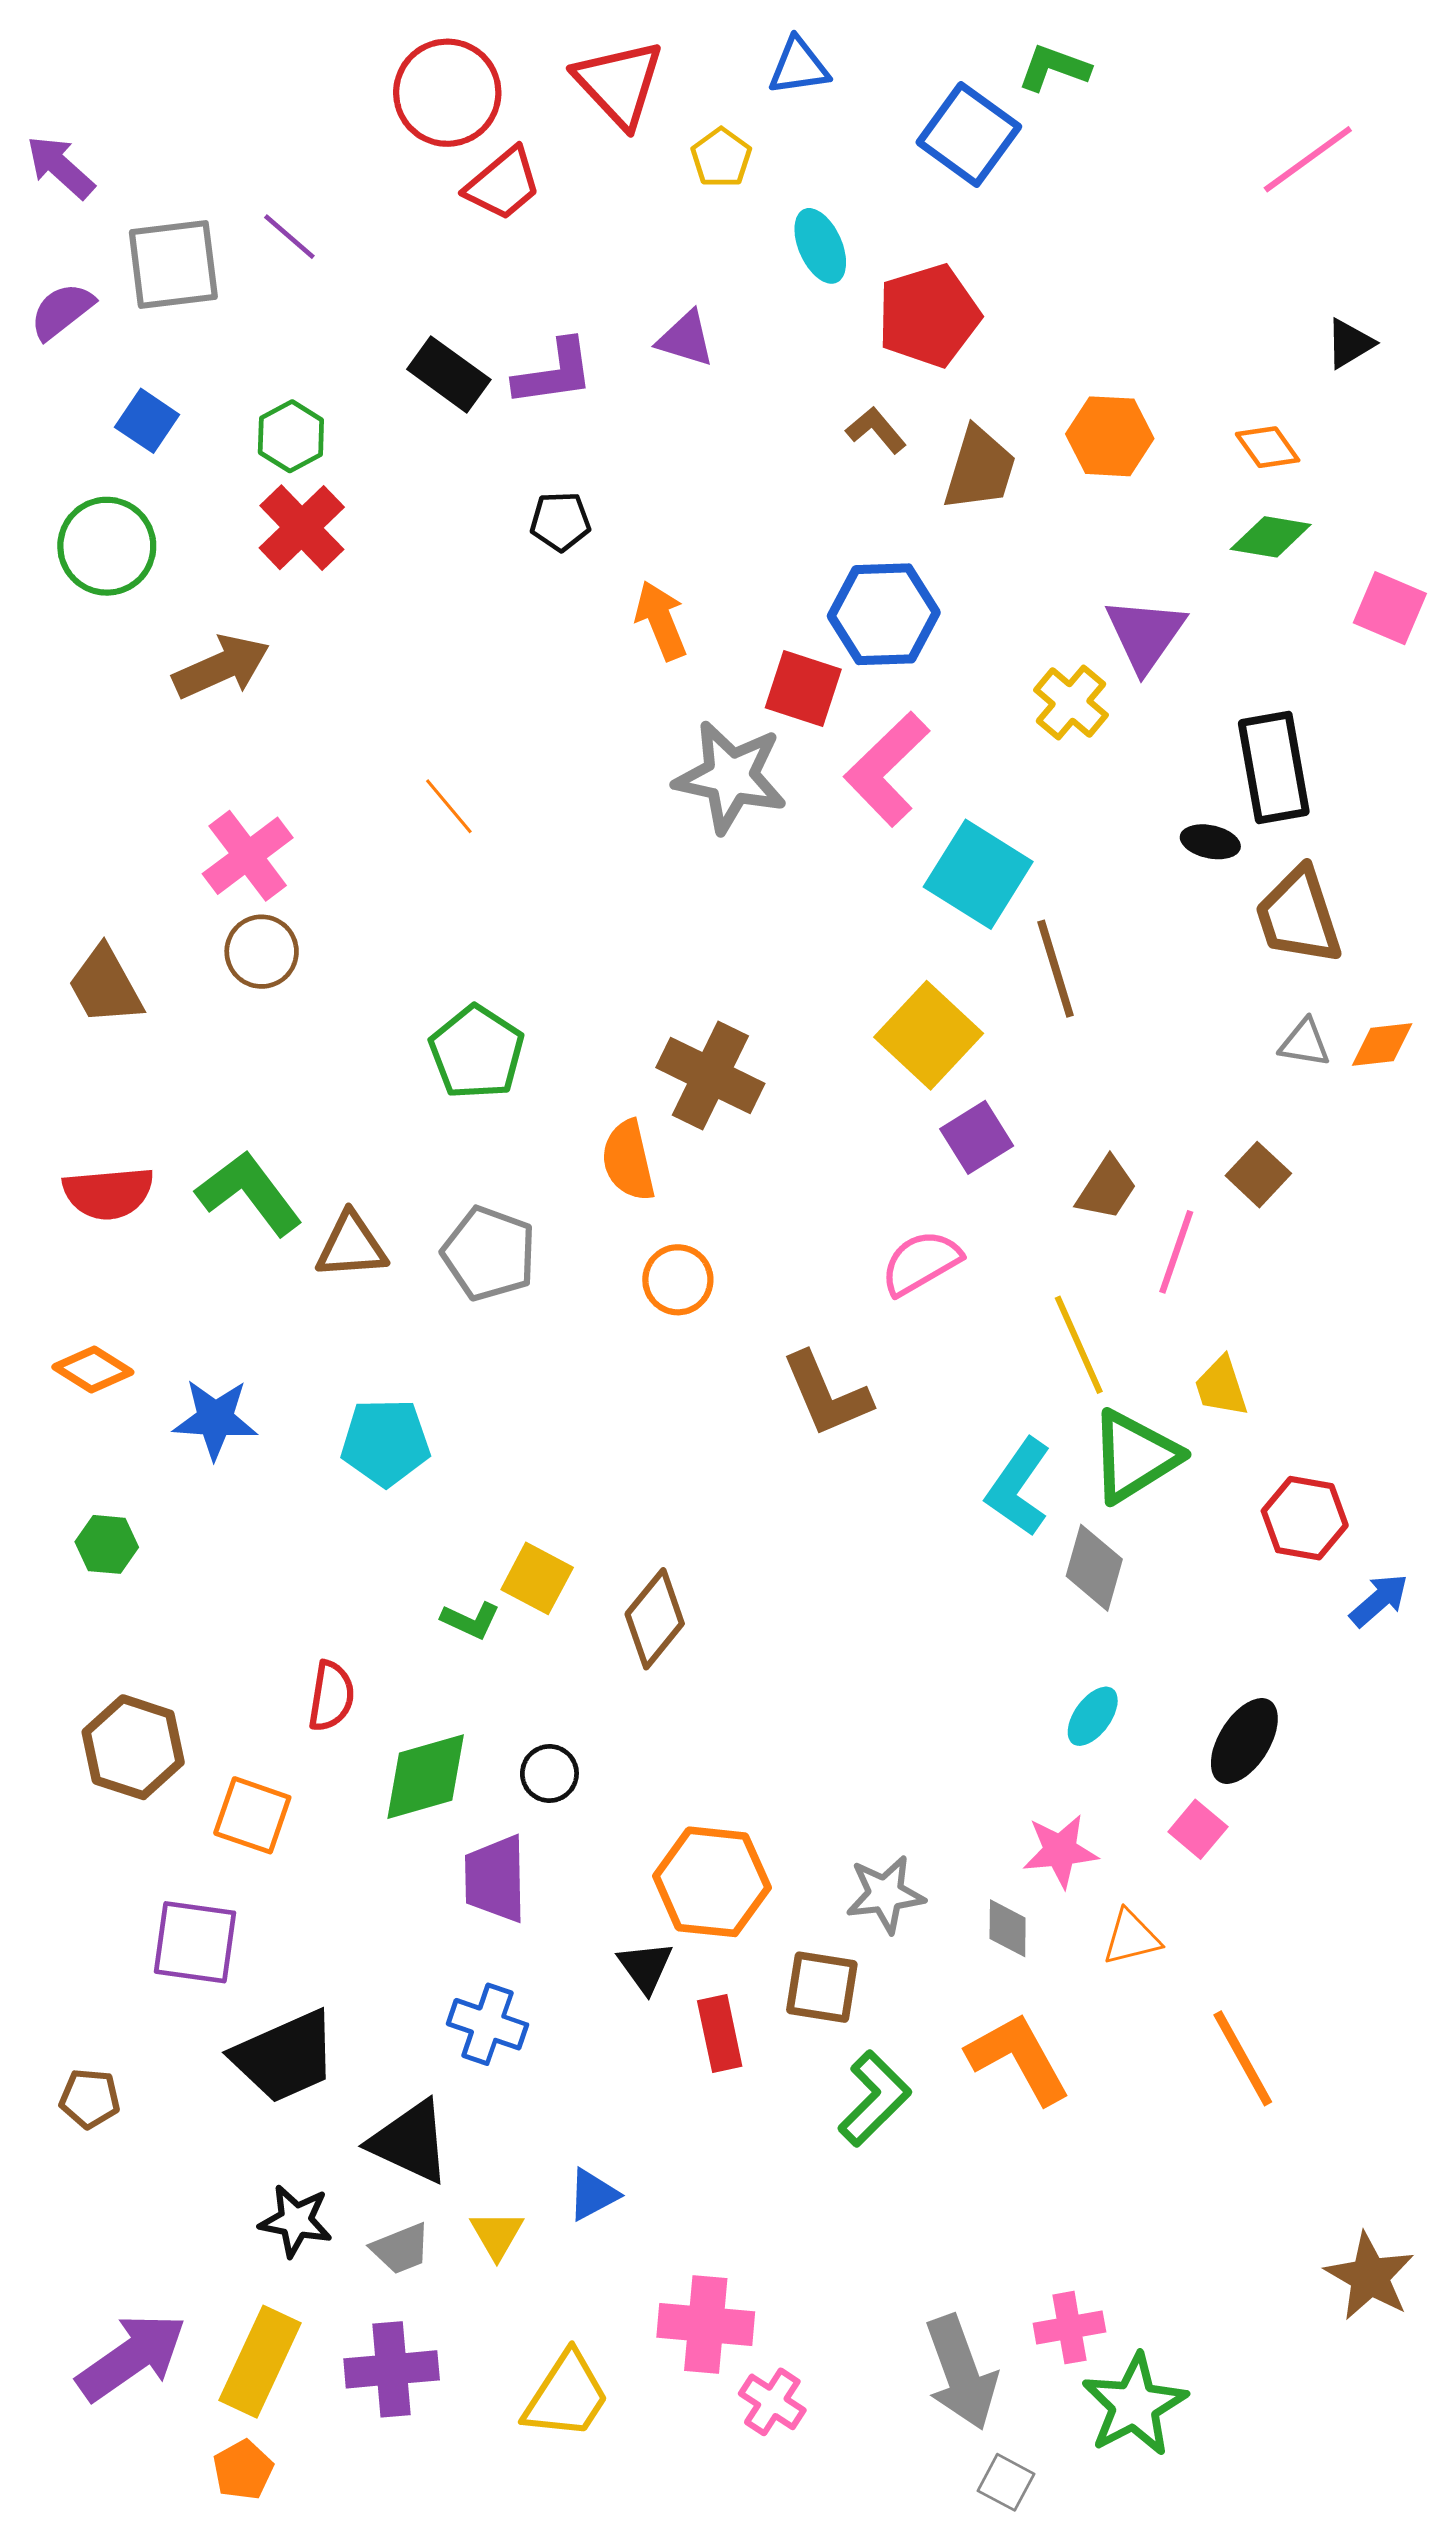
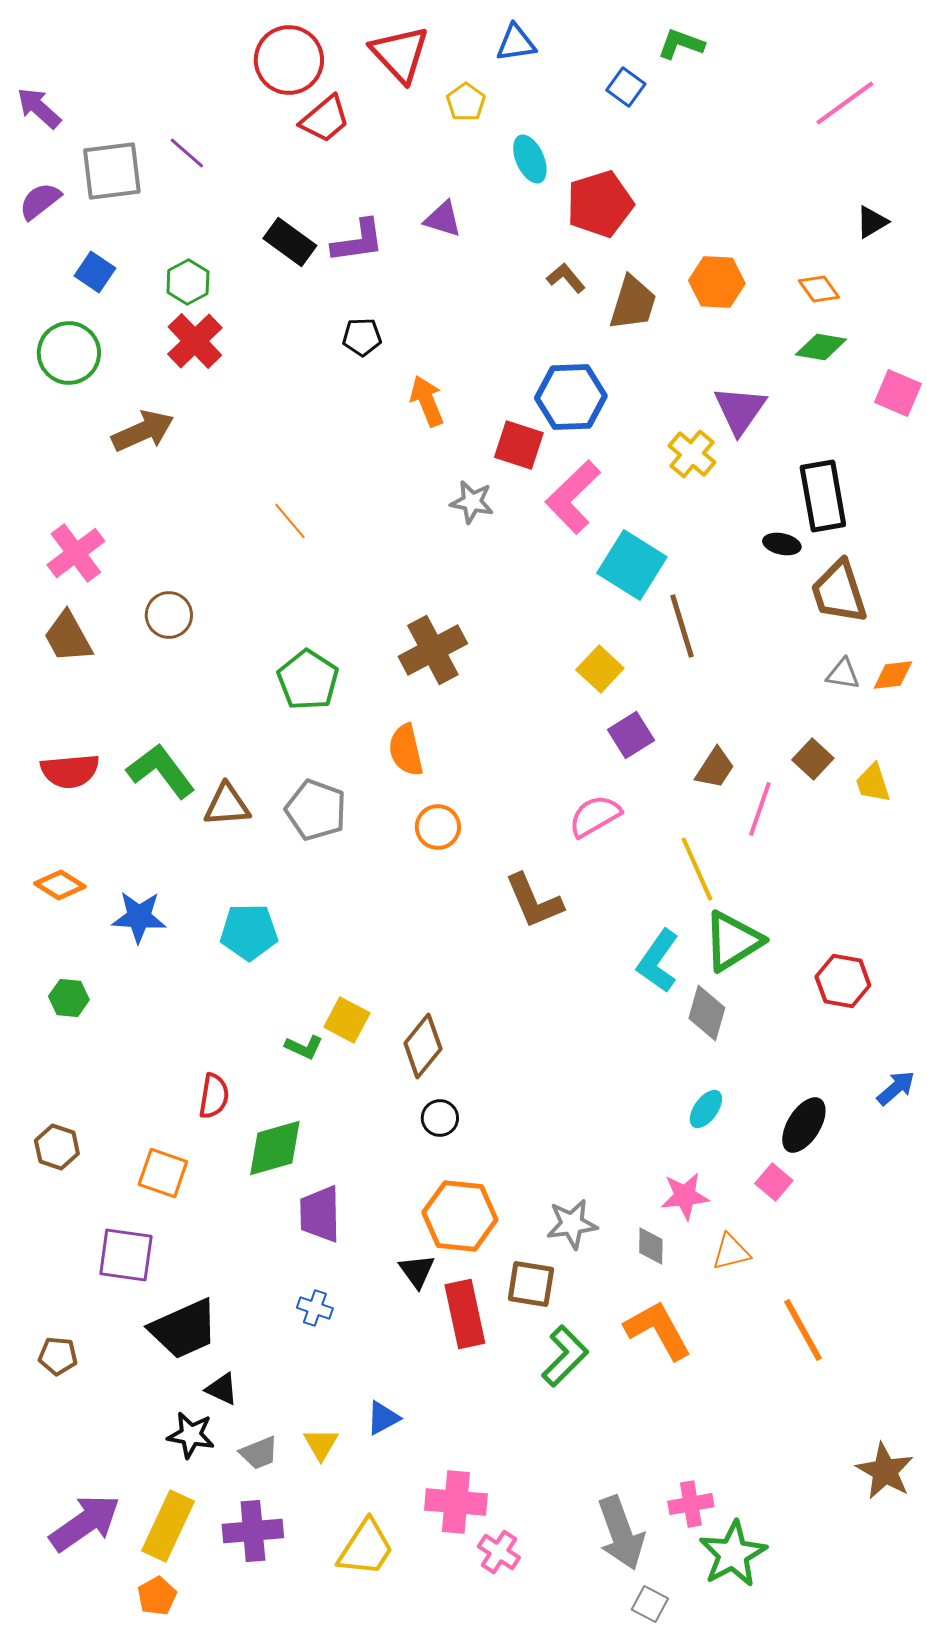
blue square: (969, 134) -> (626, 87), size x0.6
gray star: (731, 777) -> (472, 502), size x0.6
pink cross: (248, 856) -> (76, 553), moved
yellow square: (929, 1035) -> (600, 669), size x0.7
brown cross: (710, 1075) -> (433, 650), moved, turned 36
yellow trapezoid: (1221, 1387) -> (873, 783), moved
blue arrow: (1379, 1600) -> (896, 1088), moved
brown hexagon: (133, 1747) -> (57, 1147), moved, size x0.7
black circle: (549, 1774) -> (440, 1118), moved
blue cross: (488, 2024) -> (315, 1308), size x0.7
red rectangle: (720, 2034) -> (465, 1314), size x1.4
black triangle: (410, 2142) -> (222, 1389), moved, size x0.6

